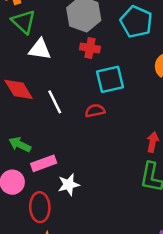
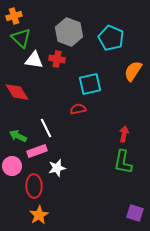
red cross: (90, 48) -> (57, 59), moved
white line: (55, 102) -> (46, 128), moved

